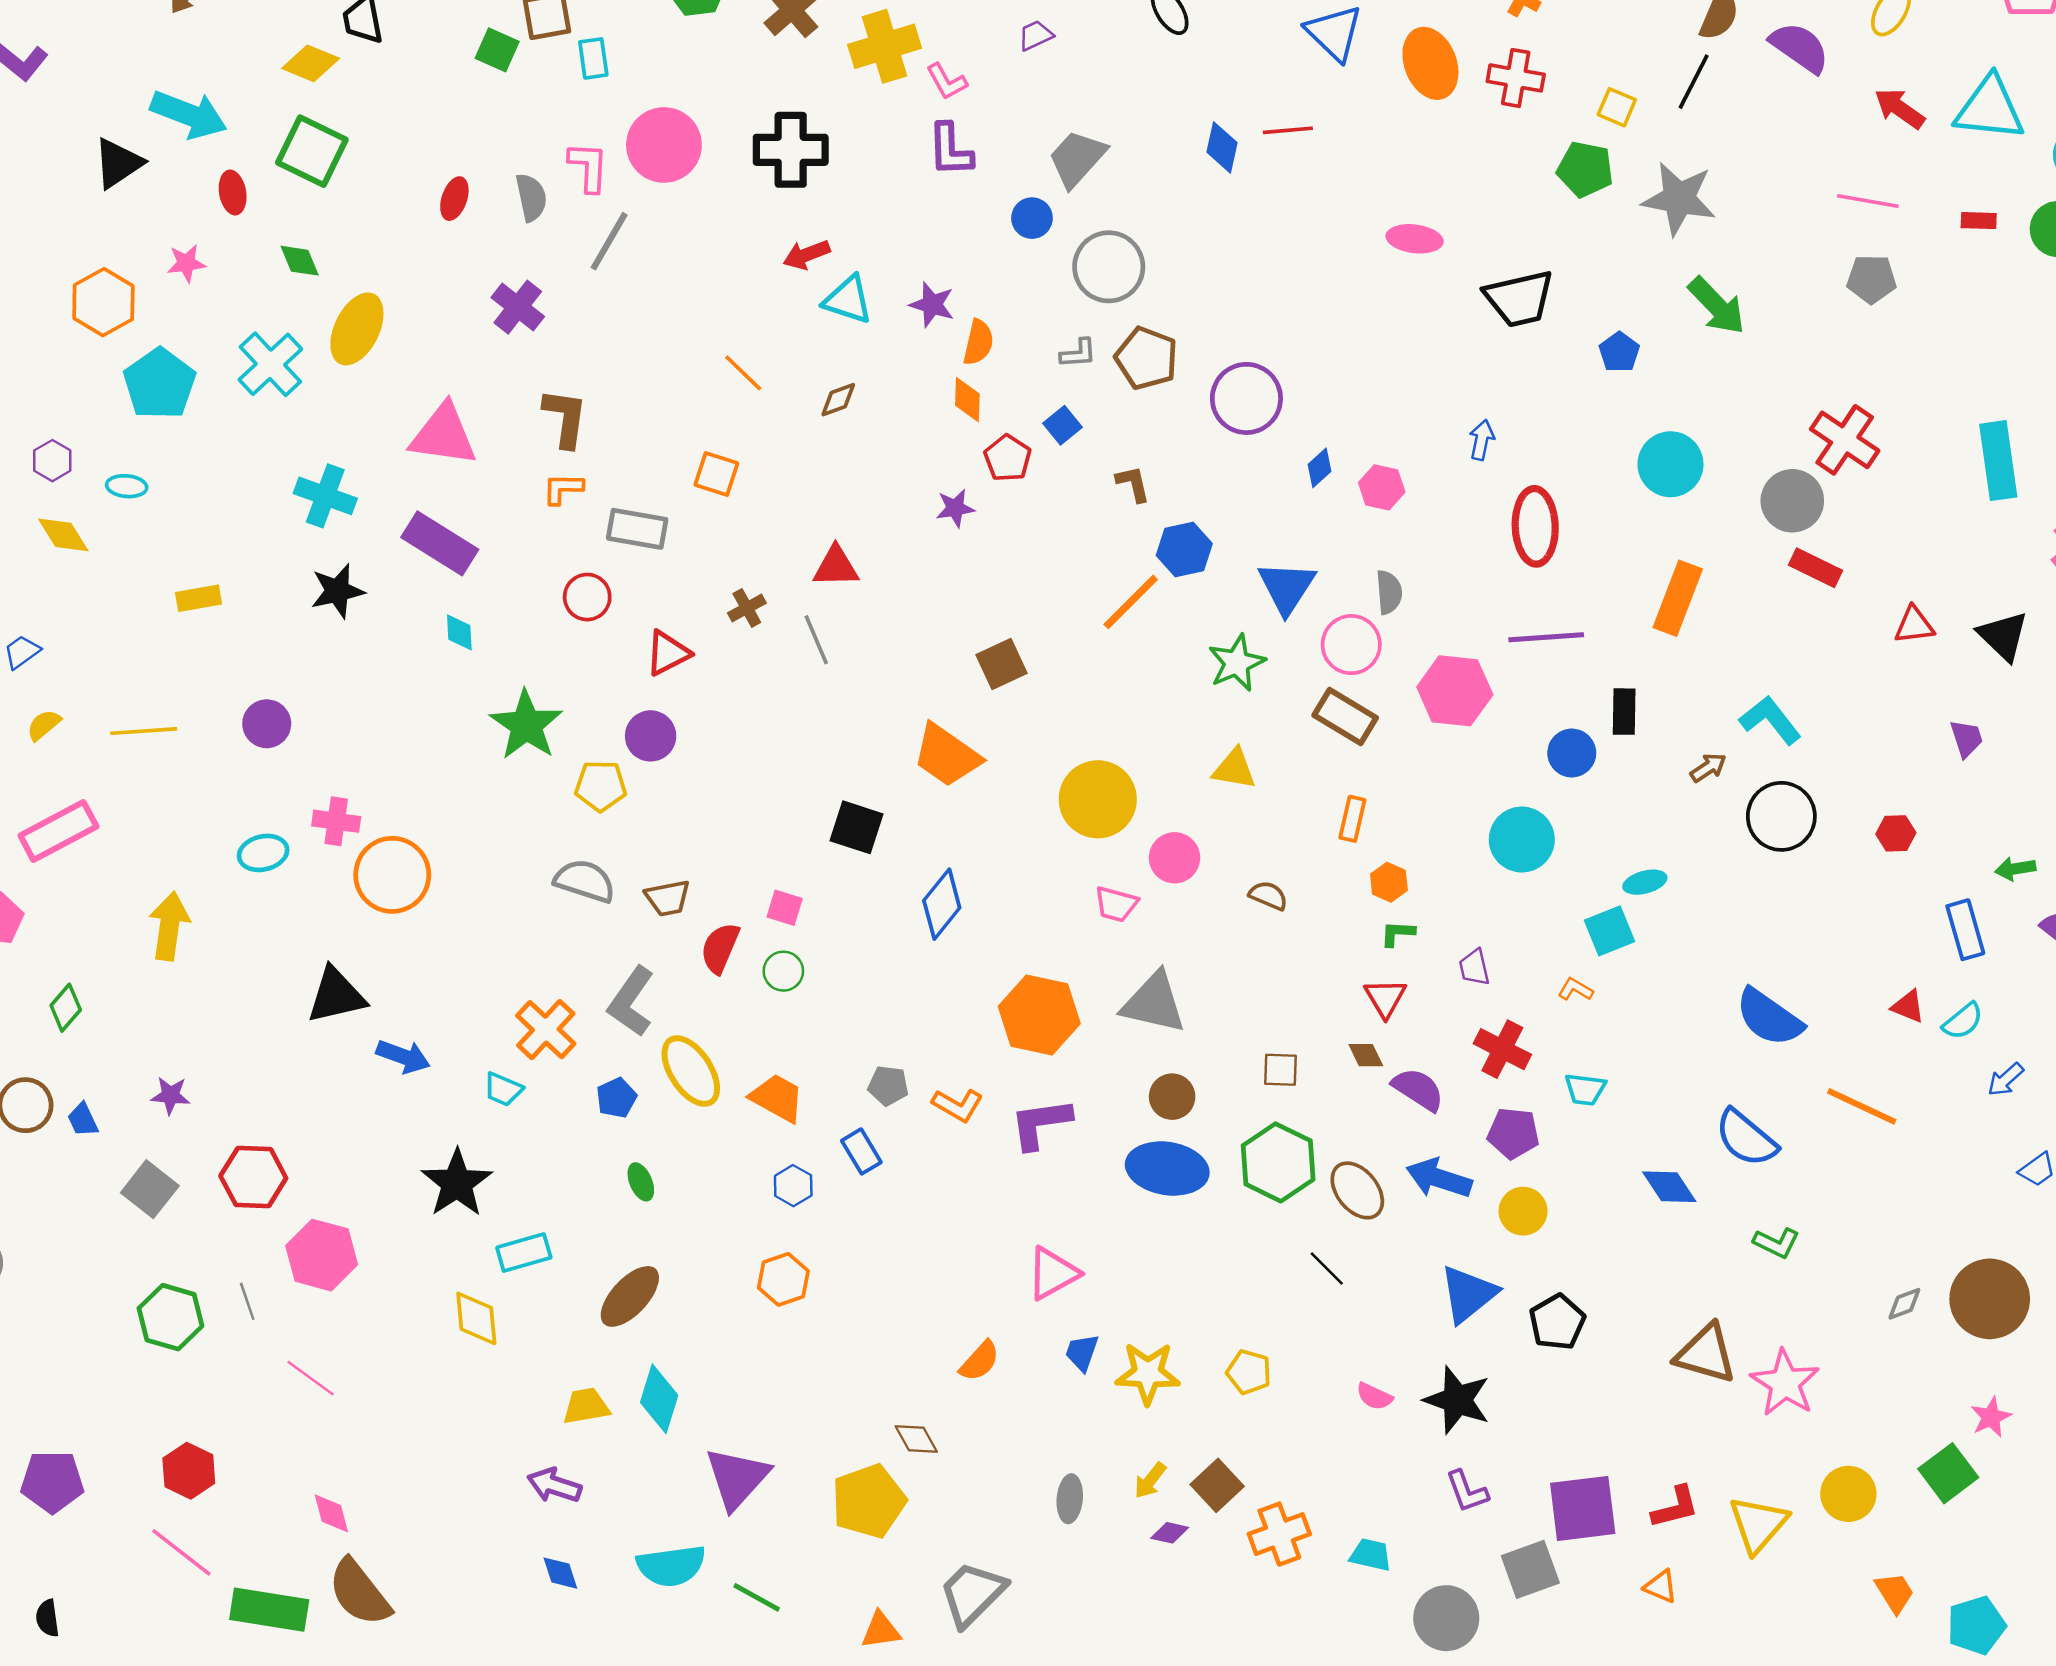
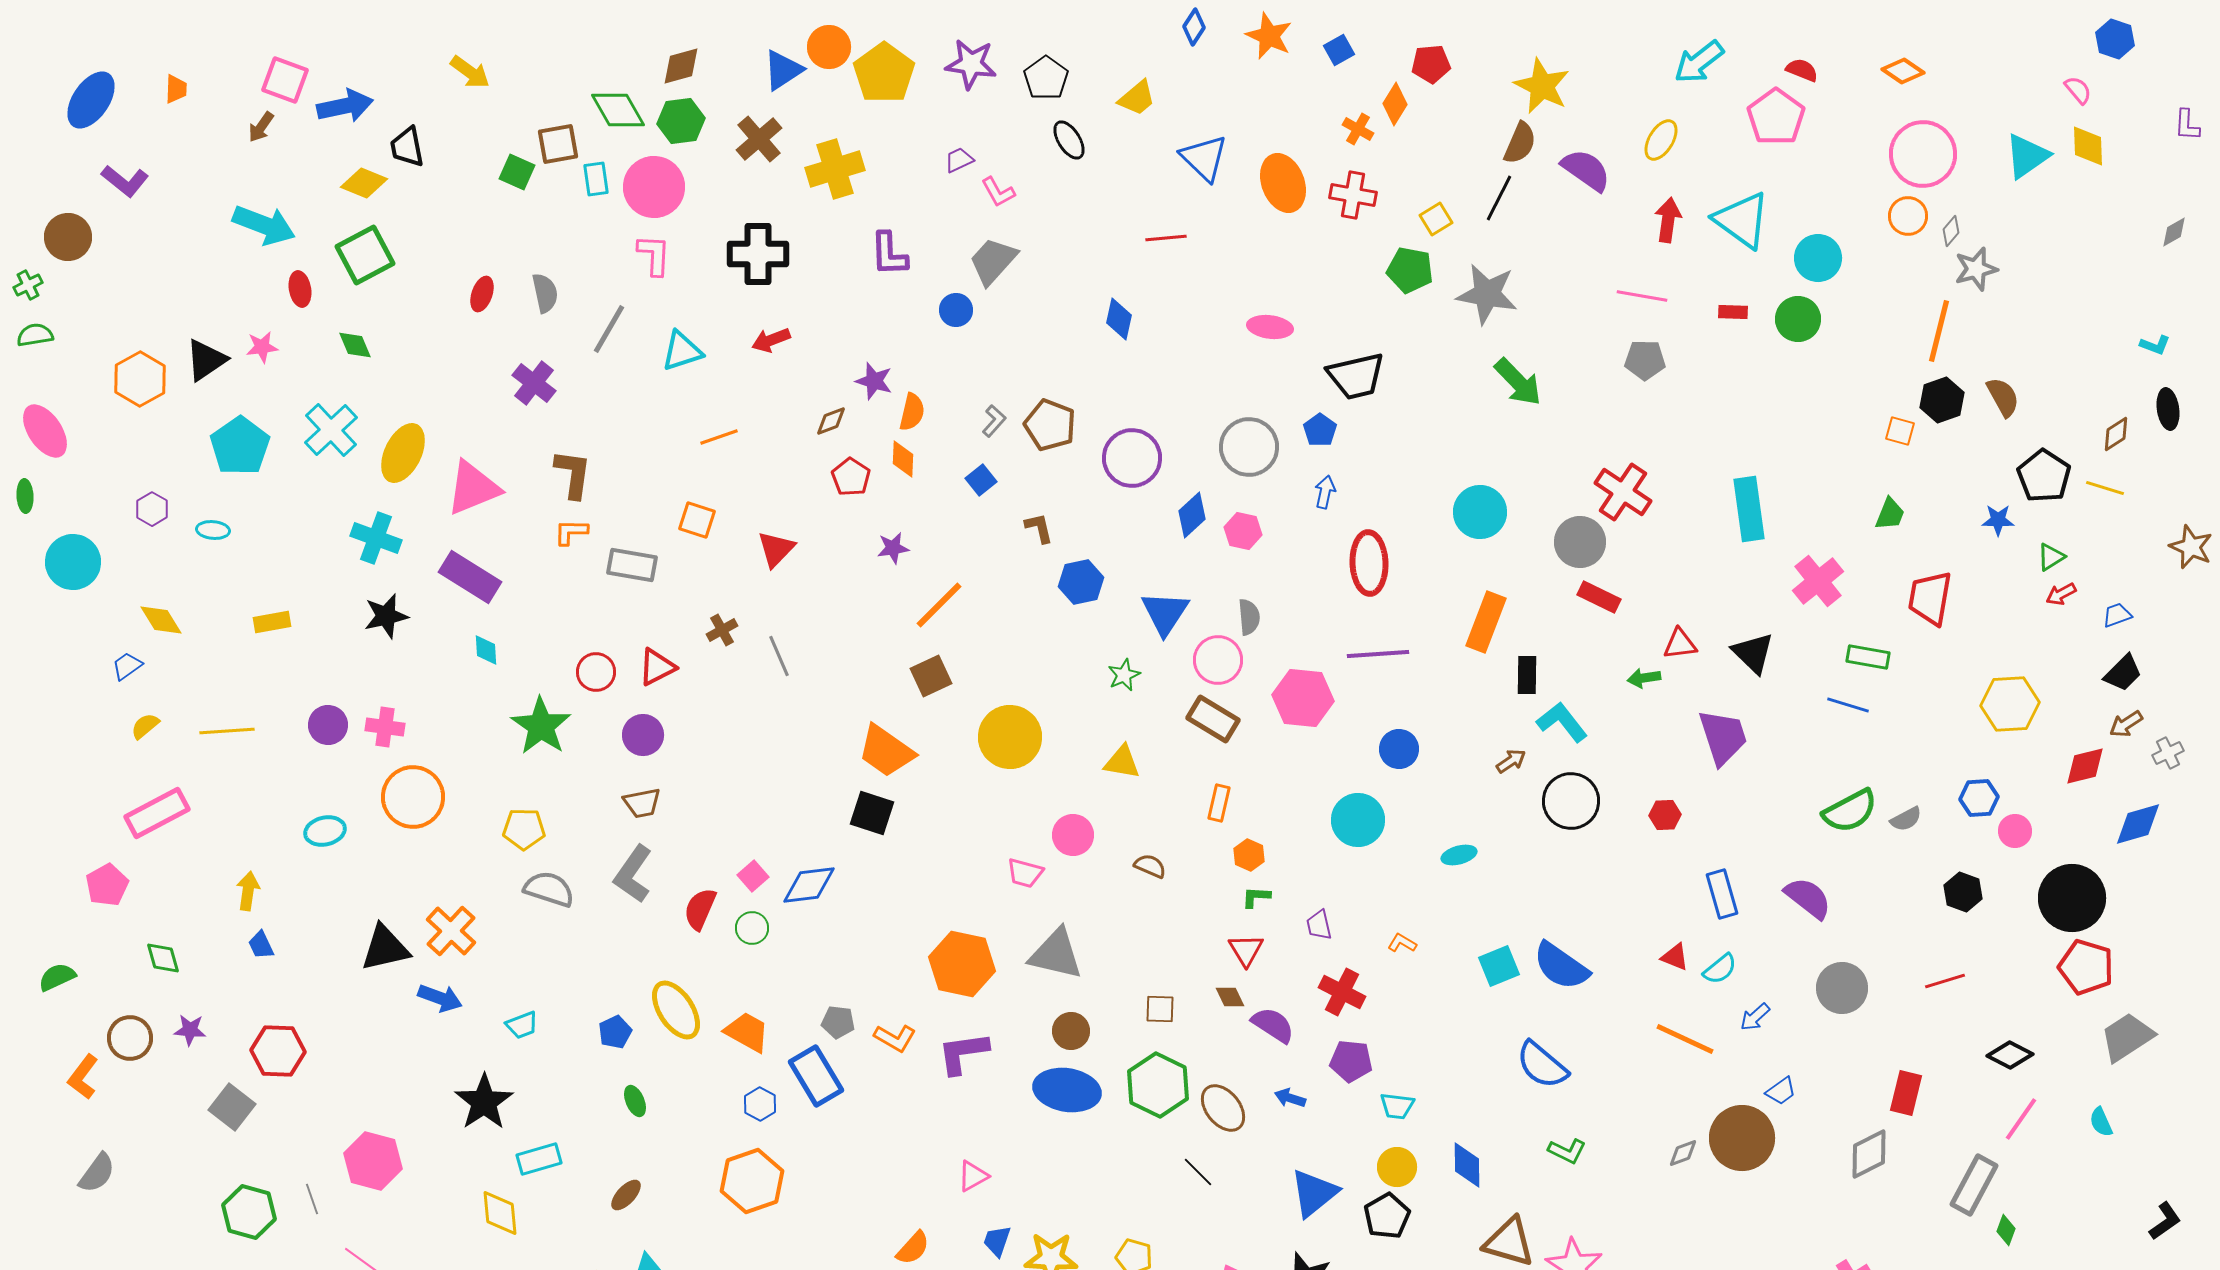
pink L-shape: (947, 82) -> (998, 192), moved
yellow square: (1617, 107) -> (1436, 219), turned 36
red arrow: (1900, 108) -> (1668, 220), turned 63
cyan triangle: (1990, 108) -> (1742, 220), turned 30
pink circle: (664, 145) -> (654, 187), moved
blue diamond: (1222, 147) -> (1119, 319), moved
green square: (312, 151) -> (365, 255), turned 36
black triangle: (118, 163) -> (206, 360), moved
pink L-shape: (588, 167) -> (654, 255), moved
gray circle: (1109, 267) -> (1249, 447), moved
cyan triangle: (848, 300) -> (682, 351), moved, turned -36
orange hexagon: (103, 302) -> (140, 379), moved
yellow ellipse: (357, 329) -> (403, 453), moved
blue pentagon: (1619, 352) -> (1320, 430), moved
gray L-shape: (1078, 353) -> (994, 421), turned -44
orange line: (743, 373) -> (719, 437), turned -63
brown diamond: (838, 400) -> (831, 421), moved
pink triangle: (443, 435) -> (473, 488), turned -30
red pentagon: (1008, 458) -> (851, 477), moved
blue diamond: (1320, 468) -> (1192, 515), size x1.4
yellow diamond: (63, 535) -> (161, 620), moved
red triangle: (836, 567) -> (776, 549), moved, turned -45
red circle: (587, 597) -> (596, 672), moved
orange line: (1131, 602) -> (939, 605), moved
green star: (1237, 663) -> (1124, 675), size x0.7
black rectangle: (1624, 712) -> (1527, 675), moved
purple trapezoid: (1967, 738) -> (1723, 737), size x1.8
yellow pentagon: (601, 786) -> (524, 829), moved
yellow circle: (1098, 799) -> (1010, 737), moved
pink cross: (336, 821) -> (385, 727), moved
black square: (856, 827) -> (872, 813), moved
green arrow: (2015, 869) -> (1644, 678), moved
orange circle: (392, 875) -> (413, 797), moved
gray semicircle: (585, 881) -> (549, 889), moved
brown trapezoid: (668, 898) -> (642, 803), moved
blue diamond: (942, 904) -> (809, 885), moved, turned 44
pink square: (785, 908) -> (753, 876), turned 32
yellow arrow: (169, 926) -> (248, 891), size x0.7
cyan square: (1610, 931) -> (1499, 966), moved
gray L-shape: (631, 1002) -> (633, 874), moved
green diamond: (66, 1008) -> (163, 958), turned -57
orange cross: (546, 1030) -> (451, 931), moved
cyan trapezoid: (503, 1089) -> (522, 1025), turned -44
cyan trapezoid: (1585, 1089) -> (1397, 1106), moved
purple star: (170, 1095) -> (190, 1030), moved
orange line: (1862, 1106) -> (1685, 1039), moved
blue trapezoid: (83, 1120) -> (261, 945), moved
blue rectangle: (861, 1151) -> (816, 1076), size x1.6
red hexagon: (253, 1177) -> (278, 1051), moved
blue arrow: (1439, 1178) -> (1290, 1098), size x0.6
blue diamond: (1669, 1187) -> (1467, 1165), moved, turned 33
yellow circle: (1523, 1211) -> (1397, 1167), moved
pink triangle: (1053, 1273) -> (973, 1176), size x0.7
orange hexagon: (783, 1279) -> (752, 1181), size x1.5
brown ellipse: (630, 1296) -> (626, 1195), size x0.6
brown circle: (1990, 1299) -> (1742, 1138), moved
gray diamond: (1904, 1304) -> (1683, 1153), moved

